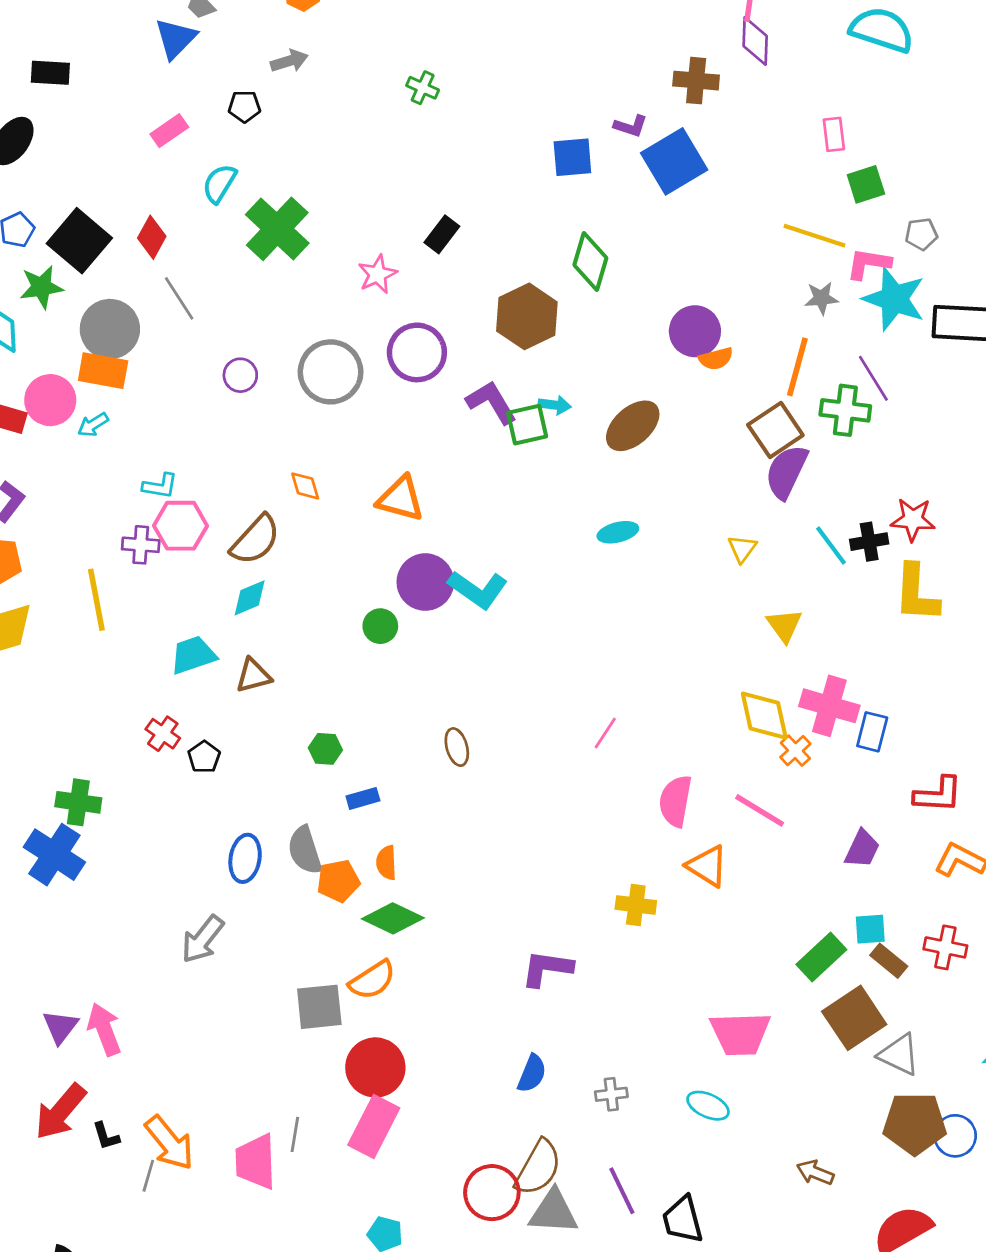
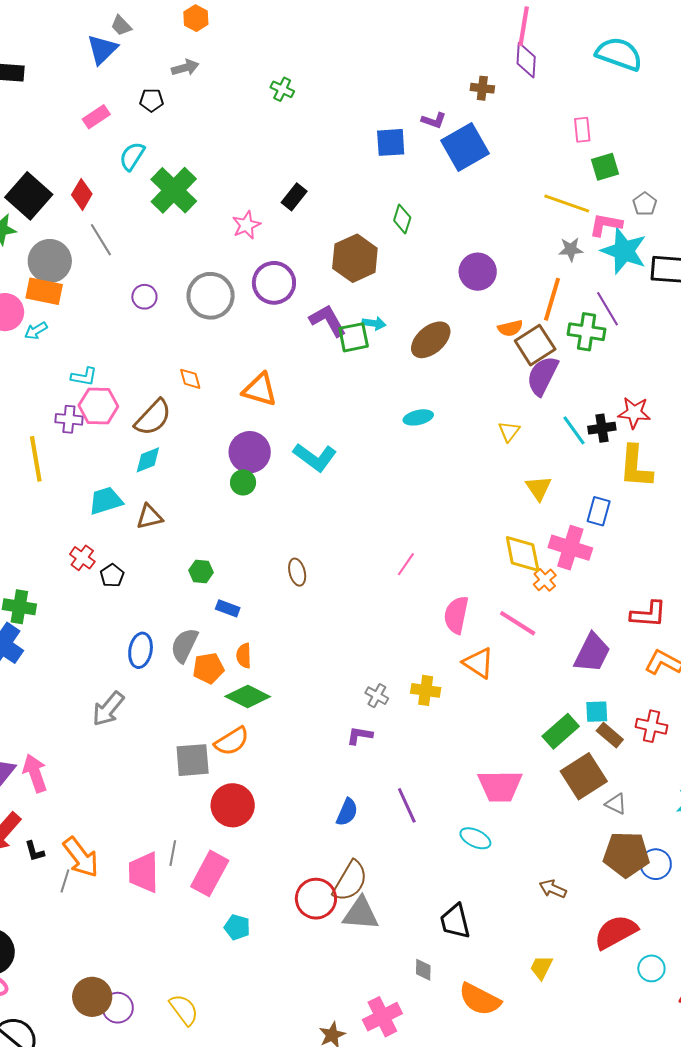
brown cross: (696, 81) -> (482, 88), size x0.7
gray pentagon: (921, 234) -> (645, 204), turned -30
green diamond: (590, 262) -> (402, 219), size x0.7
orange semicircle: (716, 359) -> (510, 328), moved
purple circle: (425, 582) -> (250, 452), moved
blue rectangle: (872, 732) -> (599, 511), moved
blue rectangle: (363, 798) -> (228, 608), turned 35
purple trapezoid: (862, 849) -> (592, 653), size x1.4
gray semicircle: (305, 850) -> (184, 645), turned 42
purple L-shape: (547, 968) -> (360, 735), size x0.7
gray triangle: (899, 1055) -> (616, 804), size x0.7
gray cross: (611, 1094) -> (377, 696), moved, turned 35
pink rectangle: (374, 1126) -> (210, 873), moved
purple line: (622, 1191) -> (407, 805), moved

